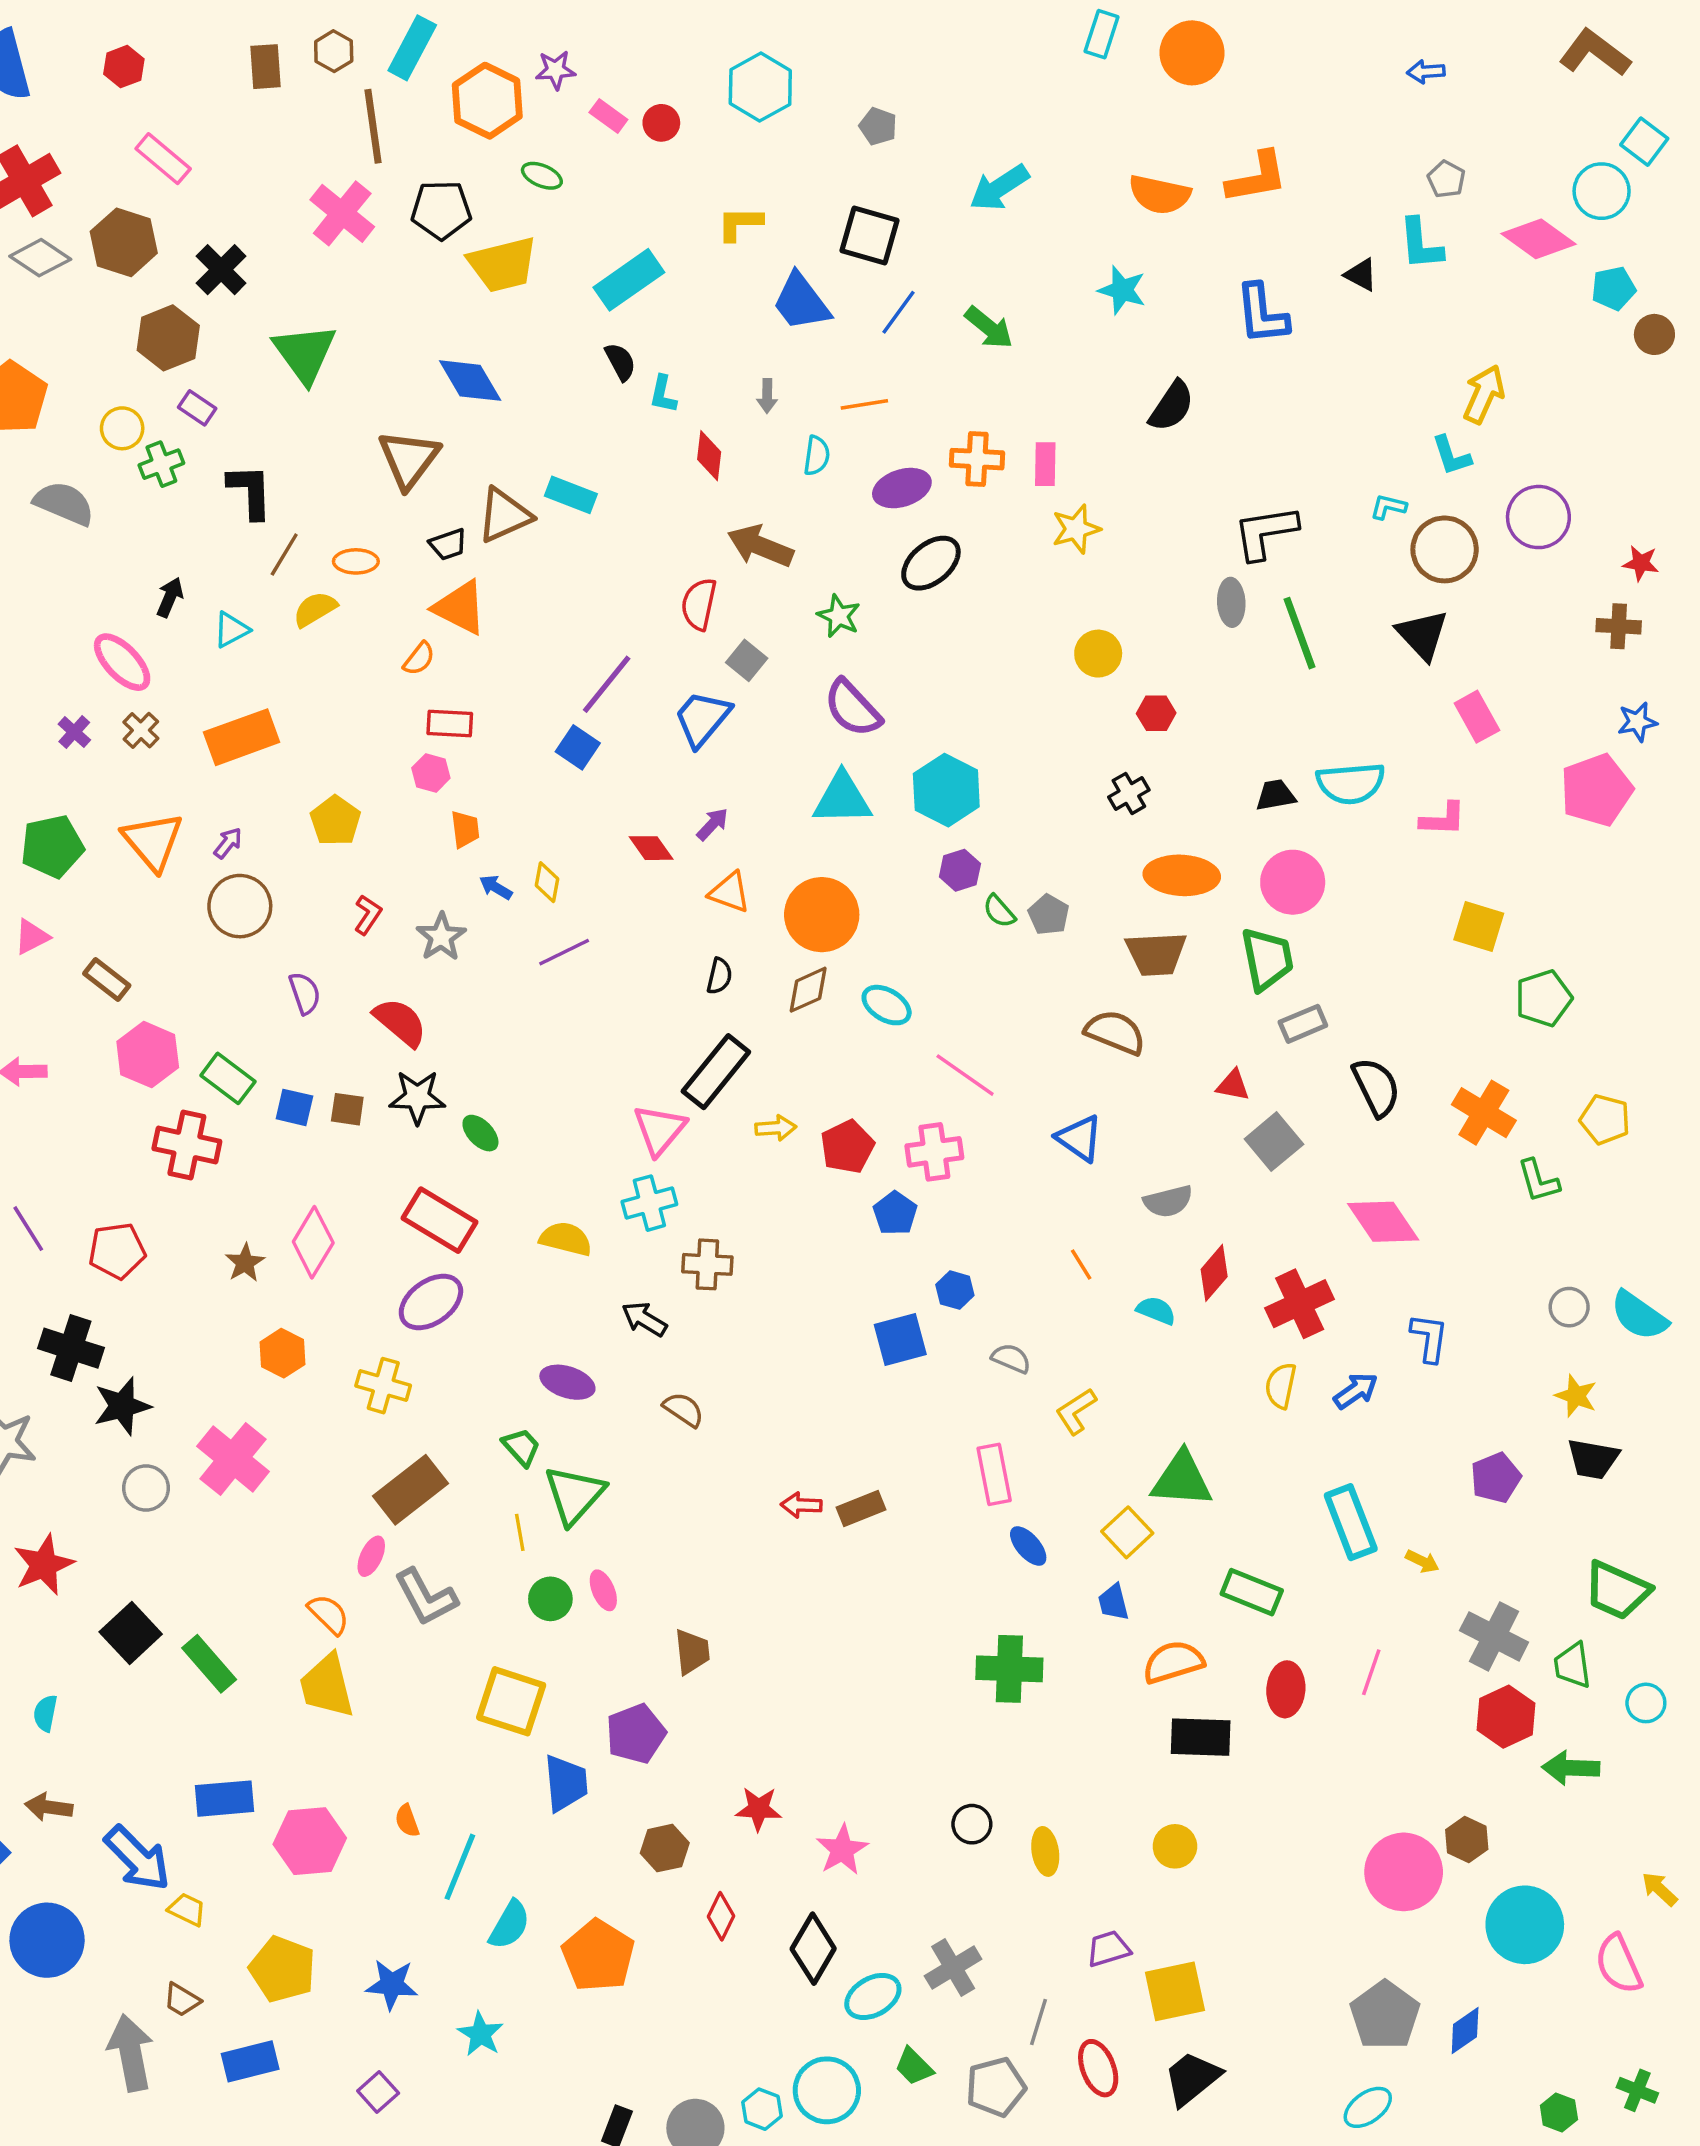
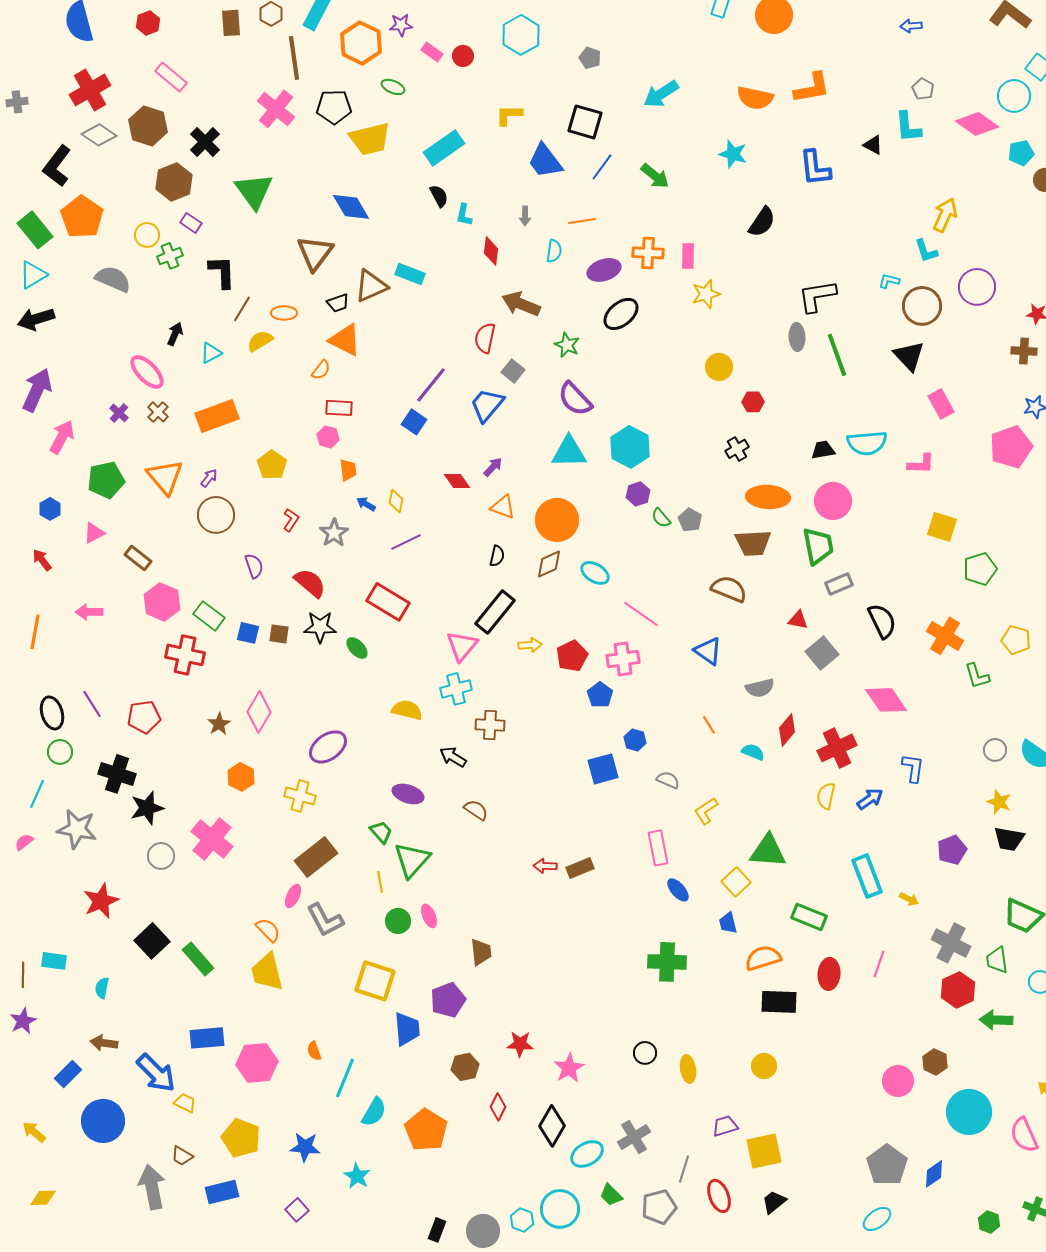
red rectangle: (439, 1220) -> (388, 602), moved
pink circle: (1404, 1872) -> (898, 1081), size x0.7
black trapezoid: (1192, 2078) -> (774, 1202), size x0.7

